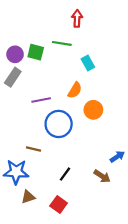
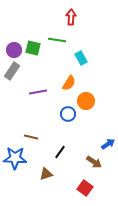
blue circle: (59, 124) -> (68, 114), moved, size x0.6
black line: (65, 174) -> (60, 152), moved
brown triangle: (28, 197) -> (46, 174), moved
red square: (59, 205) -> (85, 188), moved

